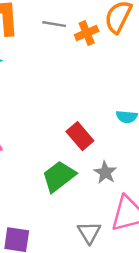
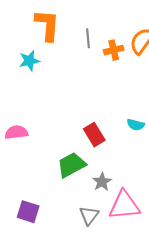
gray line: (54, 24) -> (88, 38), turned 66
gray star: (105, 173) -> (102, 182), moved

